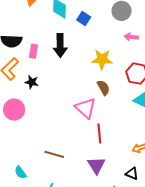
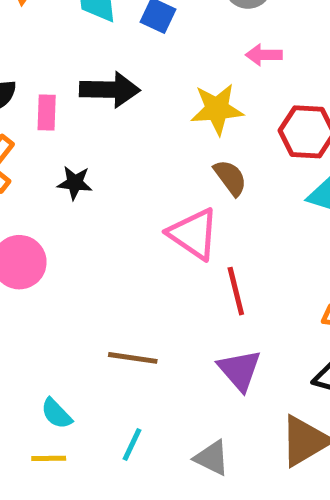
pink arrow: (131, 37) -> (264, 55), moved
black arrow: (60, 45) -> (110, 90), turned -80
black star: (32, 82) -> (75, 183), moved

